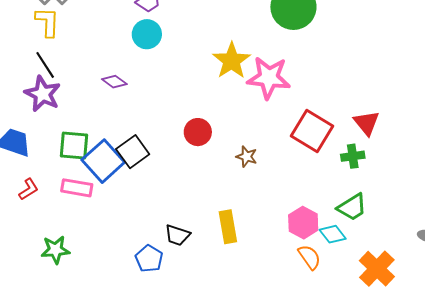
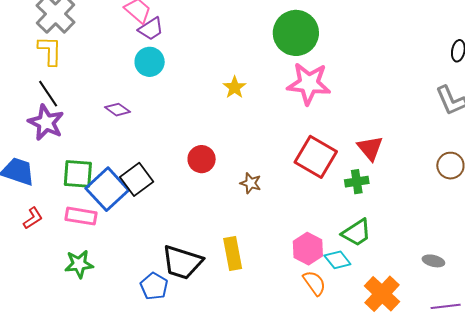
yellow star: (232, 61) -> (235, 87), size x0.6
pink star: (269, 78) -> (309, 84), moved
black trapezoid: (177, 235) -> (182, 262), size x1.6
green star: (55, 250) -> (79, 264), moved

